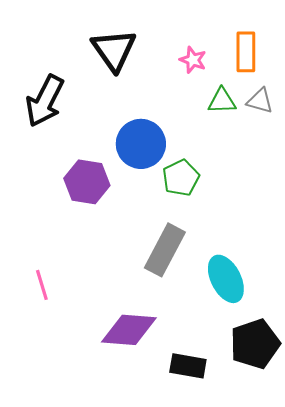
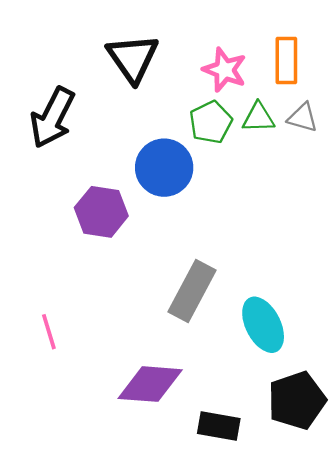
pink star: (193, 60) -> (225, 70), size x1.4
green pentagon: (181, 178) -> (211, 122), moved

